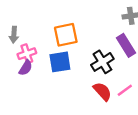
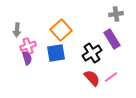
orange square: (66, 35) -> (61, 30), turned -30
purple semicircle: (26, 68) -> (27, 58), turned -48

